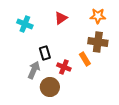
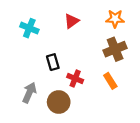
brown cross: (98, 42) -> (115, 49), turned -30
orange rectangle: (85, 59) -> (110, 81), moved
gray arrow: (34, 70) -> (29, 93), moved

